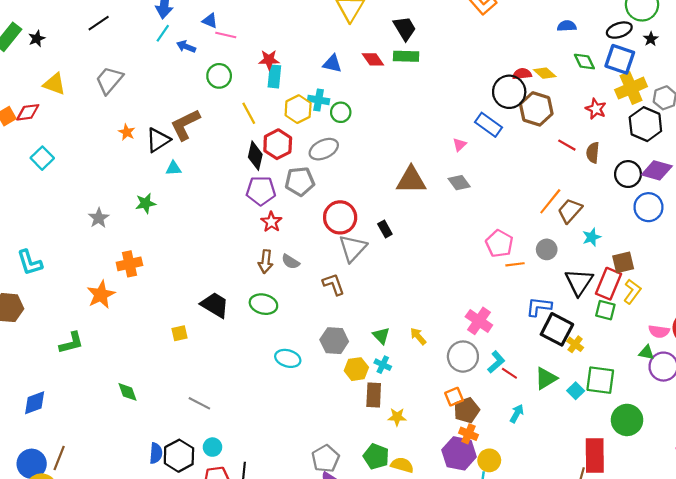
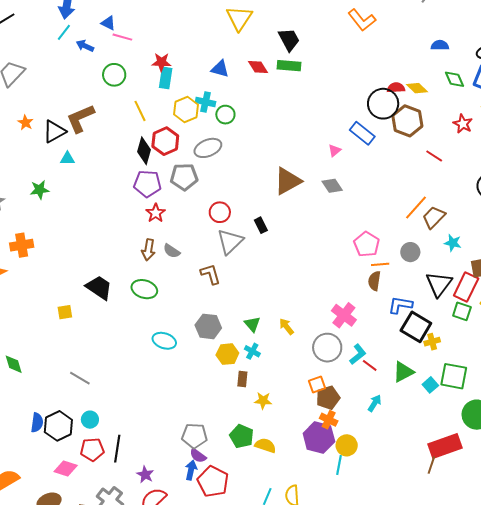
brown semicircle: (593, 153) -> (374, 281), moved
brown triangle: (411, 180) -> (288, 181), turned -32
red circle: (340, 217) -> (220, 212), size x0.7
cyan star: (592, 237) -> (453, 243), turned 30
yellow cross: (575, 344) -> (432, 342), turned 35
brown rectangle: (374, 395) -> (242, 379), size x0.7
red rectangle: (595, 456) -> (445, 446), turned 68
gray pentagon: (326, 459) -> (194, 436), turned 30

